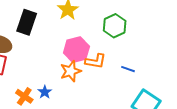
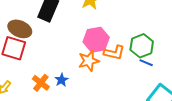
green hexagon: (115, 26) -> (142, 46), moved

